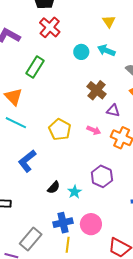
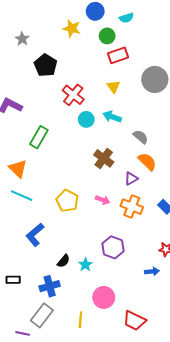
red cross: (50, 27) -> (73, 95), moved
purple triangle: (113, 111) -> (131, 179), moved, turned -40
blue cross: (63, 223) -> (50, 286), moved

